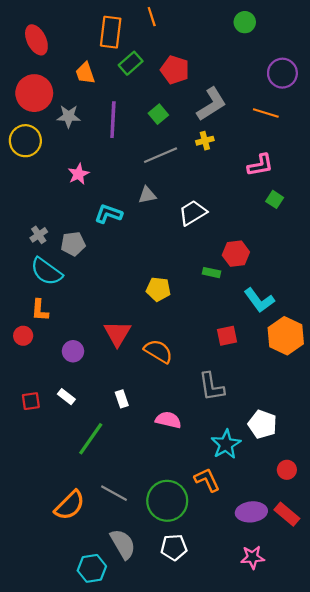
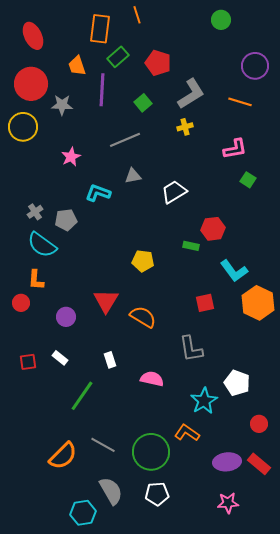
purple line: (113, 120) -> (102, 90), moved
gray line: (161, 155) -> (125, 140), moved
orange L-shape: (207, 480) -> (187, 433), turned -30

